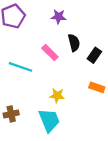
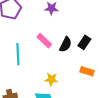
black semicircle: (74, 43) -> (65, 44), moved, turned 42
cyan line: (20, 67) -> (18, 54), turned 70

